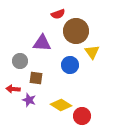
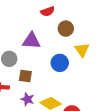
brown circle: (76, 31) -> (66, 29), size x0.6
purple star: (29, 100) -> (27, 99), moved

